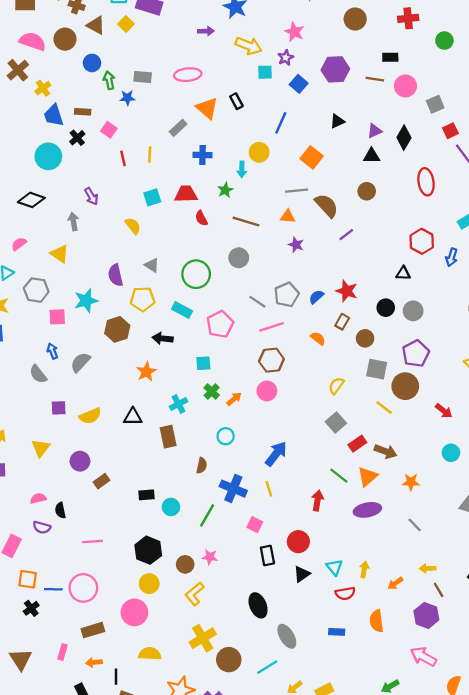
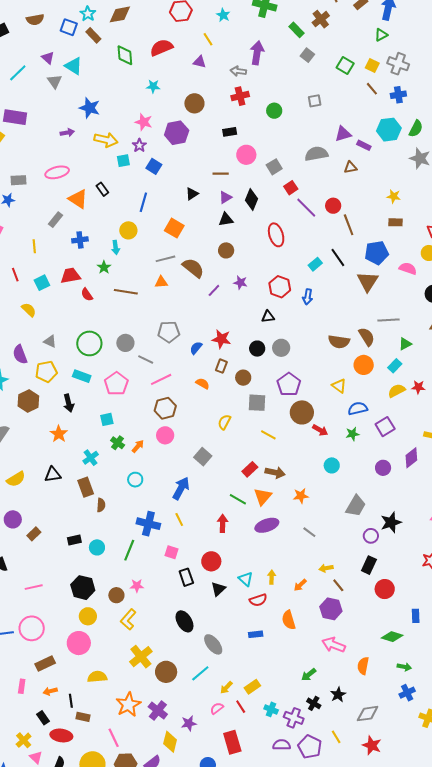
purple hexagon: (335, 69) -> (177, 133), moved
brown line: (375, 79) -> (221, 174), moved
red line: (123, 158) -> (15, 275), moved
purple star: (296, 245) -> (240, 283), moved
gray circle: (239, 258) -> (125, 343), moved
gray pentagon: (287, 295) -> (169, 332), moved, turned 30
black arrow: (163, 338) -> (69, 403), turned -102
brown circle: (405, 386) -> (302, 412), moved
gray square: (336, 422) -> (203, 457), moved
brown semicircle: (202, 466) -> (101, 505), moved

